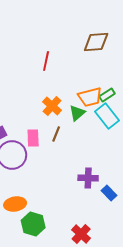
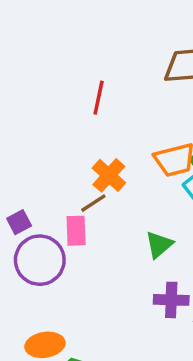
green triangle: (77, 113) -> (159, 245), moved
brown line: (56, 134) -> (93, 203), moved, turned 35

